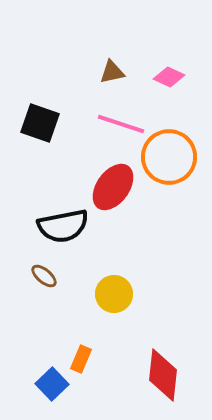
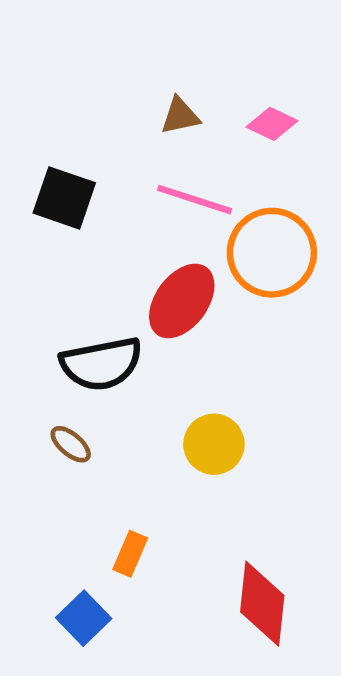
yellow circle: (114, 294) -> (214, 444), moved
orange rectangle: (81, 359) -> (130, 554), moved

